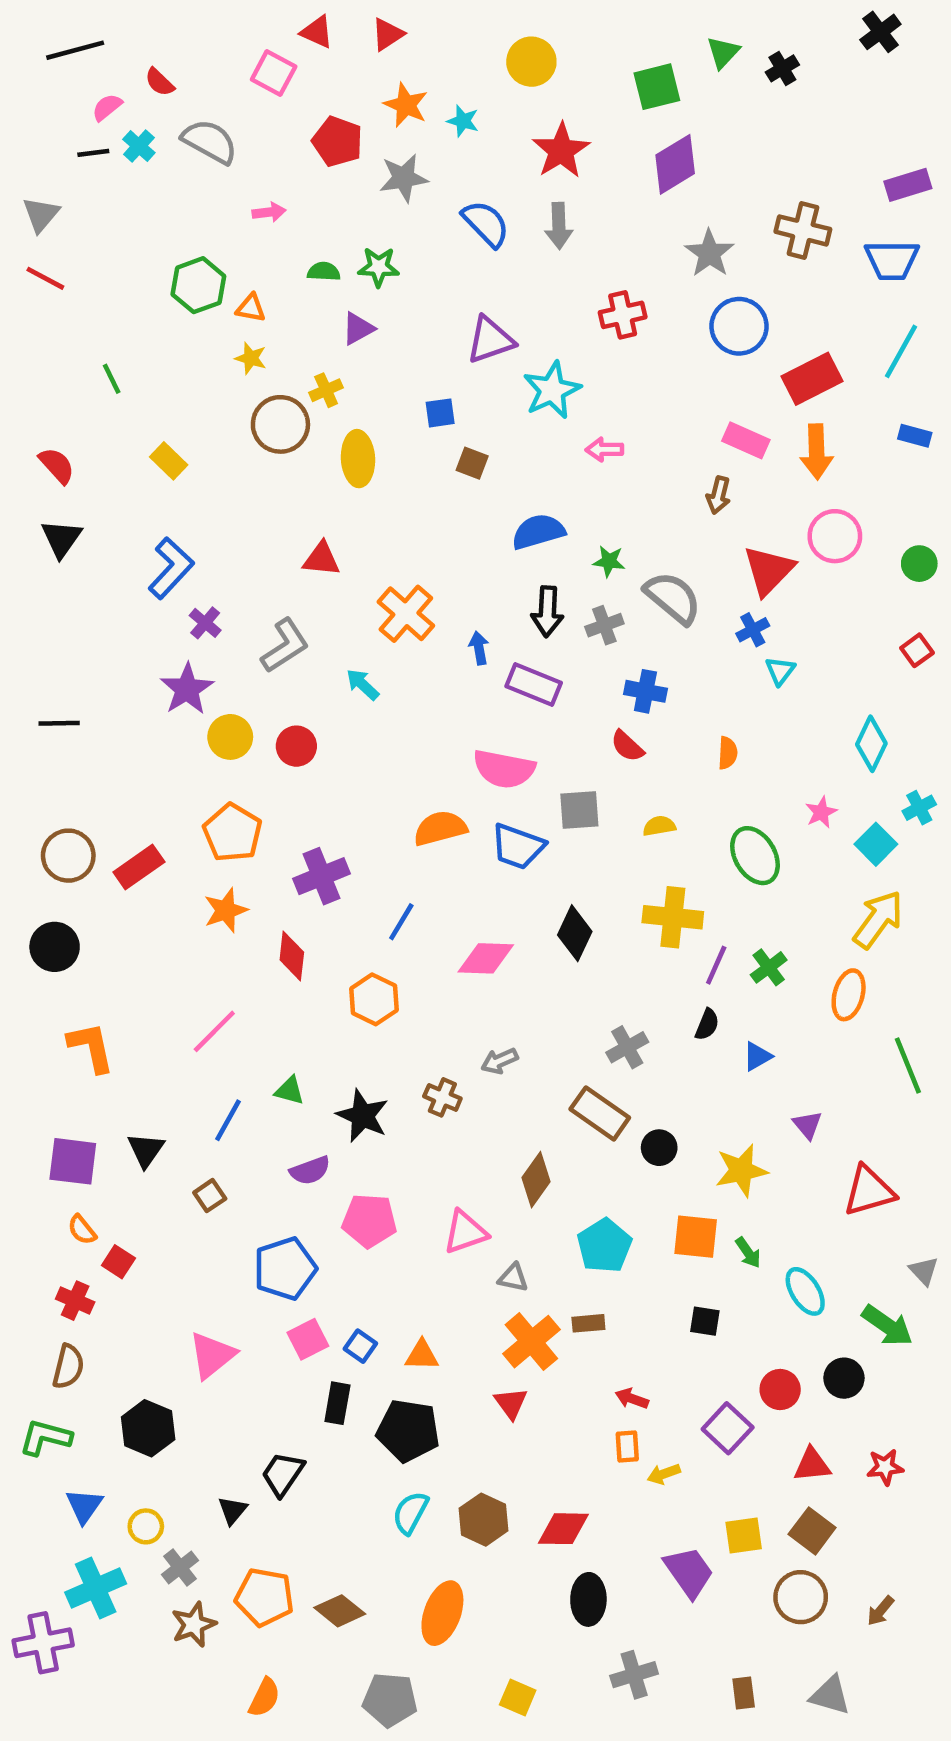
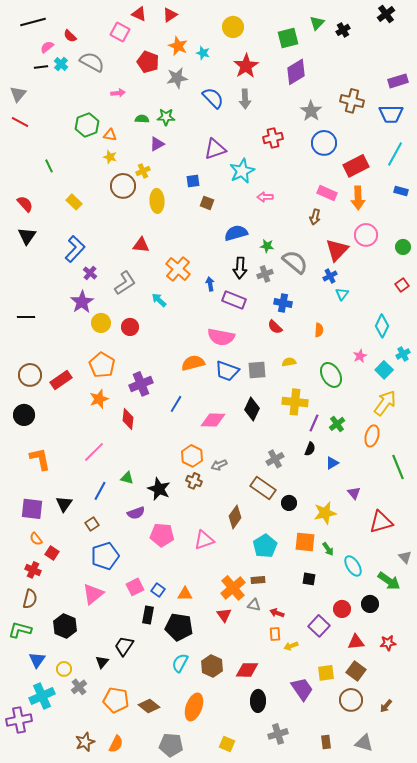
gray square: (579, 810) -> (257, 370), moved
orange hexagon: (374, 999) -> (192, 456), moved
blue pentagon: (285, 1269) -> (105, 556), moved
gray triangle: (513, 1278) -> (254, 605), moved
brown star: (194, 1625) -> (85, 742), moved

